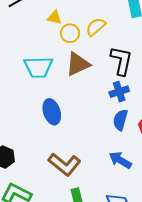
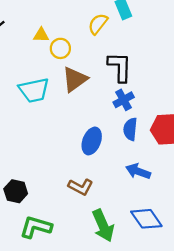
yellow semicircle: (96, 27) -> (98, 24), moved
blue ellipse: (52, 112) -> (92, 141), moved, turned 50
brown L-shape: (64, 164) -> (81, 187), size x0.7

